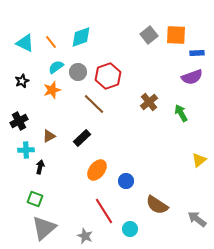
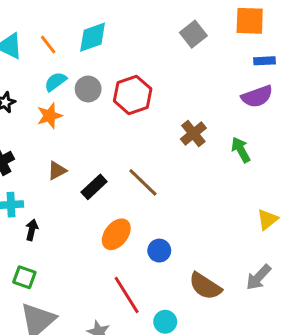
orange square: (176, 35) -> (250, 21), moved
brown line: (94, 104) -> (143, 182), moved
brown triangle: (49, 136) -> (57, 171), moved
gray arrow: (197, 219) -> (259, 277), moved, turned -84

